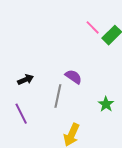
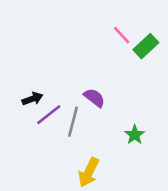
purple line: (21, 114) -> (49, 115), moved, turned 75

